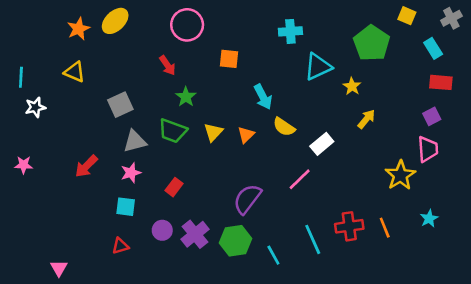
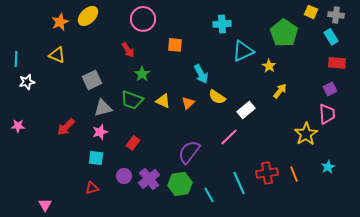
gray cross: (451, 18) -> (336, 15), moved, turned 35
yellow triangle: (213, 132) -> (163, 101), turned -49

